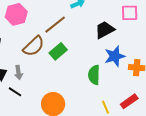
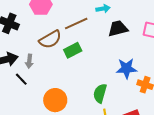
black trapezoid: (105, 30) -> (118, 28), moved
green semicircle: (94, 75) -> (100, 93), moved

